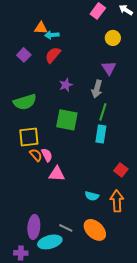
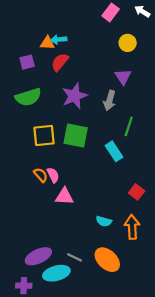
orange triangle: (41, 28) -> (47, 43), moved
purple square: (24, 55) -> (27, 62), turned 32
purple star: (66, 85) -> (75, 96), size x1.6
green semicircle: (25, 102) -> (28, 97), moved
green line: (103, 112) -> (129, 126), moved
cyan rectangle: (101, 134) -> (114, 151), turned -42
yellow square: (29, 137) -> (44, 135), moved
purple ellipse: (34, 227) -> (38, 256), turned 60

